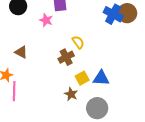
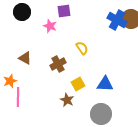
brown cross: (66, 57) -> (58, 64), moved
yellow square: (82, 78) -> (78, 84), moved
brown star: (71, 94) -> (67, 100), moved

